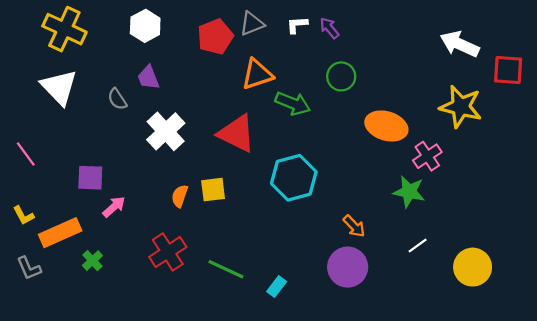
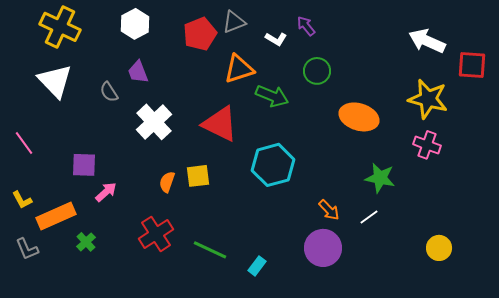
white L-shape: (297, 25) -> (276, 39), moved, turned -145
pink cross: (427, 156) -> (427, 145), moved, turned -36
white line: (418, 246) -> (369, 217), moved
yellow circle: (473, 267) -> (439, 248), size x0.7

